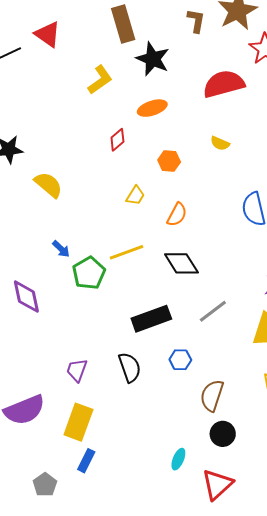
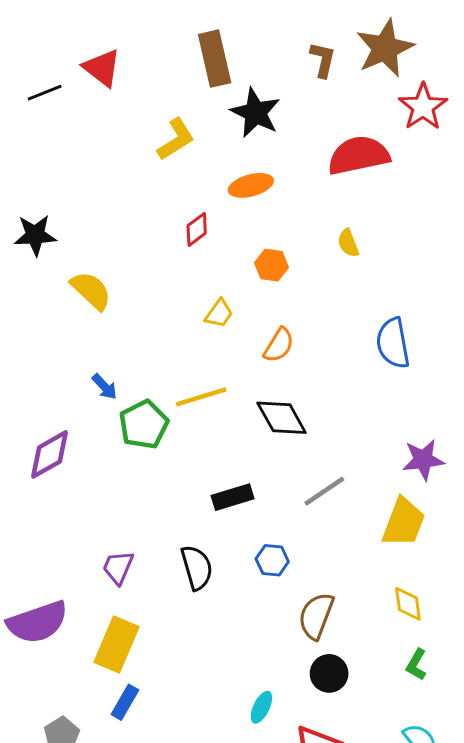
yellow semicircle: (220, 143) -> (348, 243), turned 42
purple diamond: (26, 297) -> (49, 454), turned 69
black rectangle: (151, 319) -> (233, 497), size x0.7

